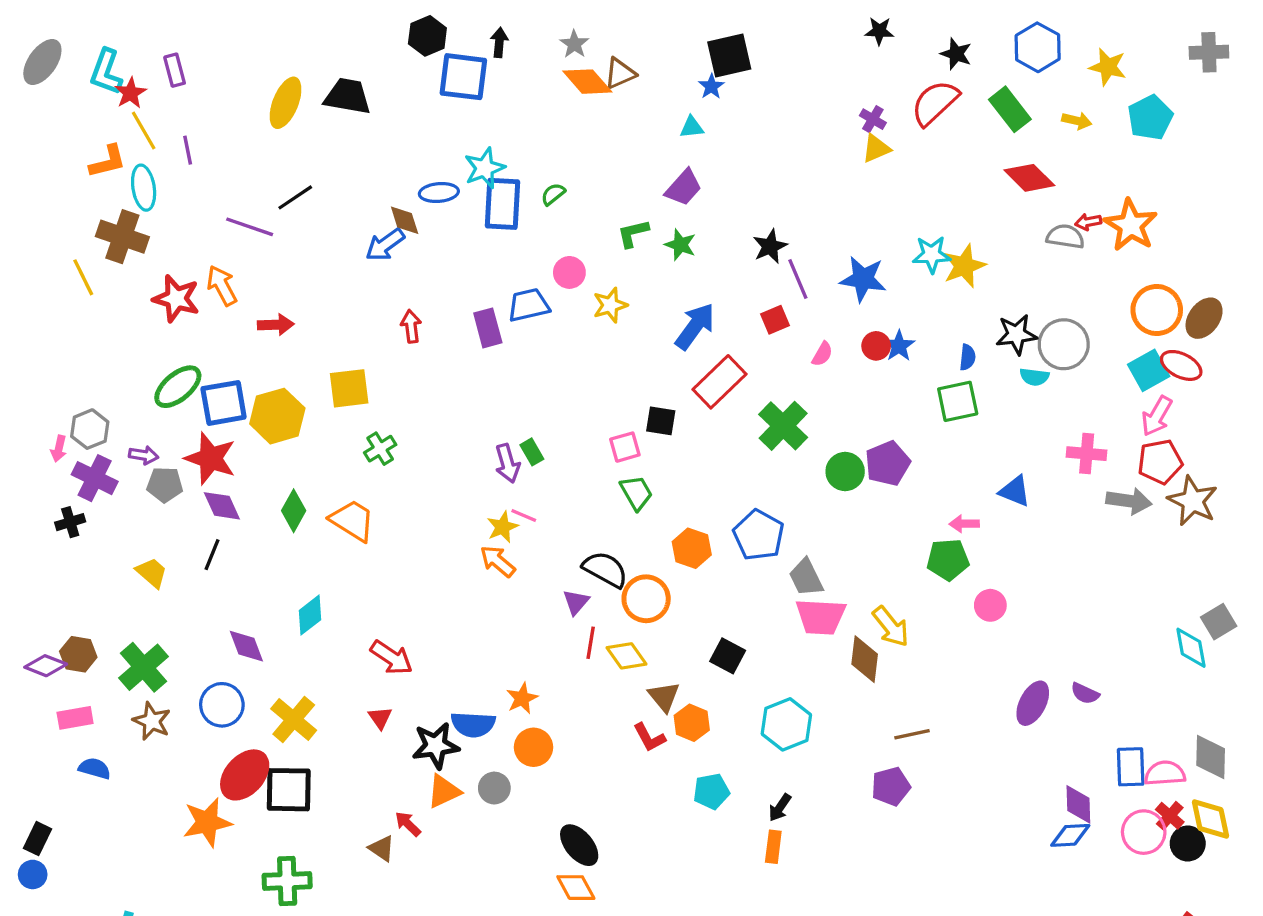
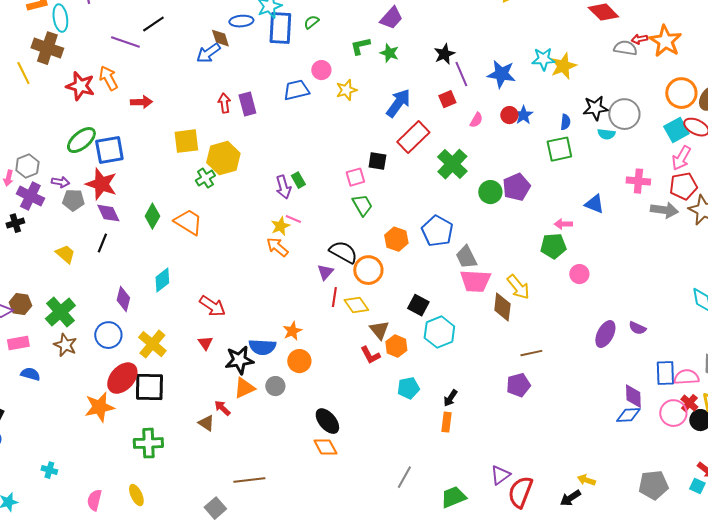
purple rectangle: (488, 328) -> (247, 104), moved
yellow hexagon: (277, 416) -> (223, 158), moved
purple diamond: (246, 646) -> (123, 299), turned 35
cyan hexagon: (786, 724) -> (439, 332), moved

